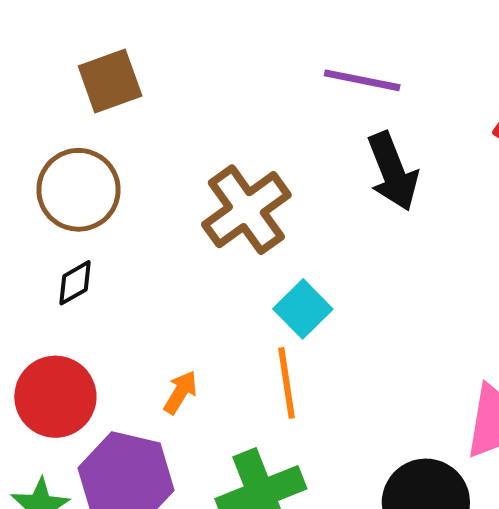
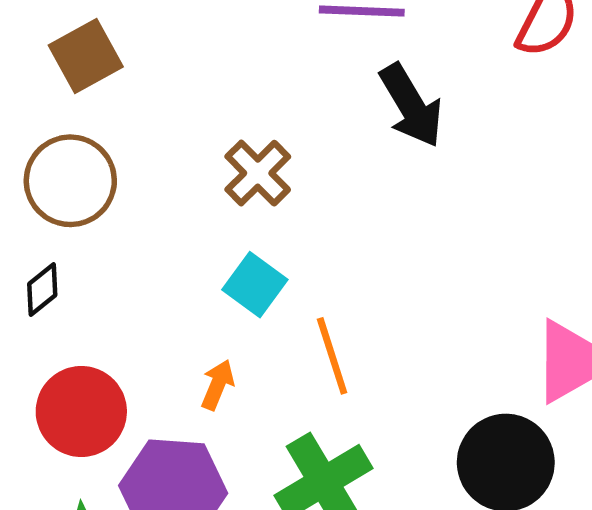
brown cross: (246, 210) -> (258, 173), size x0.7
black diamond: (75, 283) -> (42, 290), moved
cyan square: (303, 309) -> (255, 285), moved

